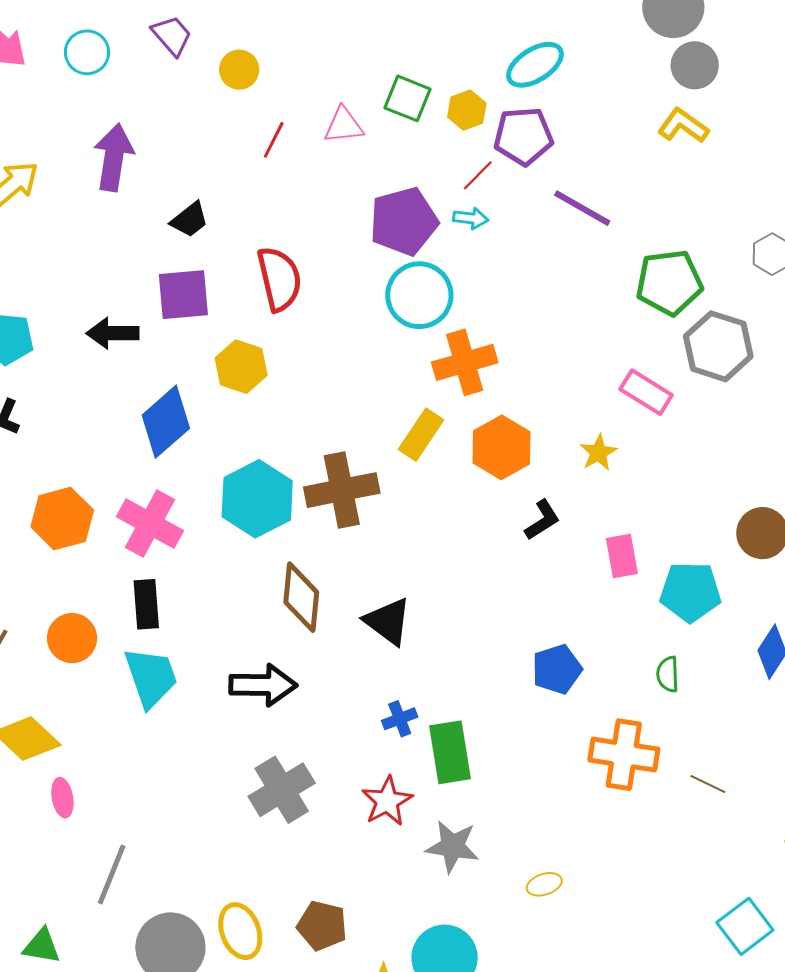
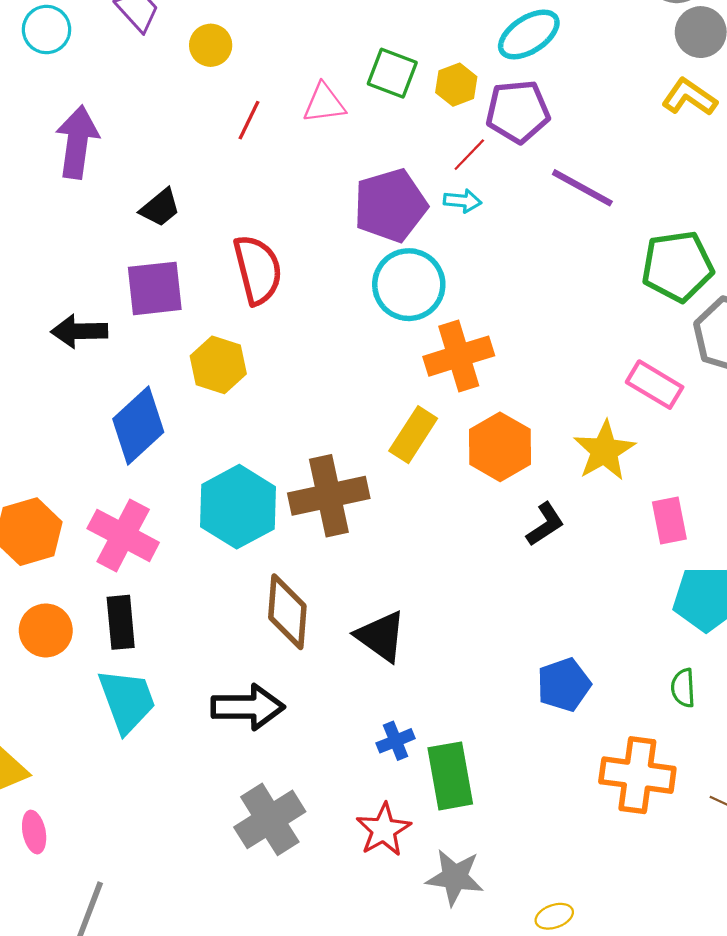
yellow star: (598, 453) -> (604, 451), size x1.5
pink rectangle: (622, 556) -> (669, 520), moved
orange circle: (72, 638) -> (46, 630), moved

